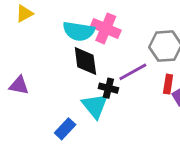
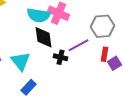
cyan triangle: (95, 106) -> (21, 61), moved

